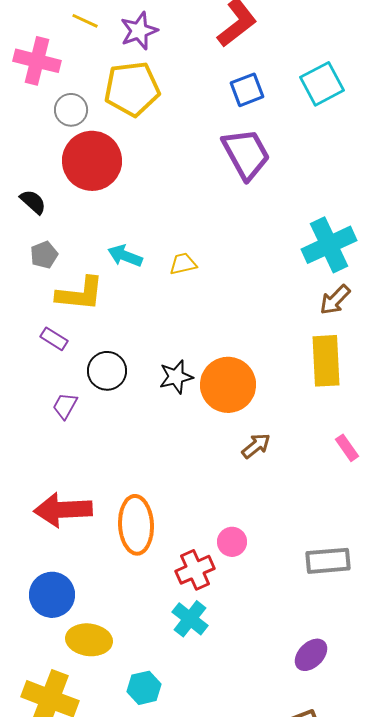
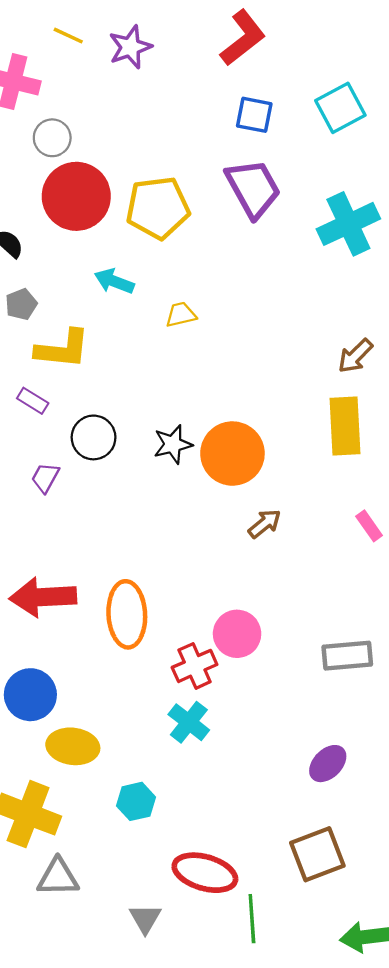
yellow pentagon: (132, 89) -> (158, 208), moved
blue square: (247, 90) -> (254, 115), turned 32
cyan cross: (329, 245) -> (348, 224), moved
cyan arrow: (125, 256) -> (114, 281), moved
pink circle: (232, 542) -> (237, 634), size x1.4

